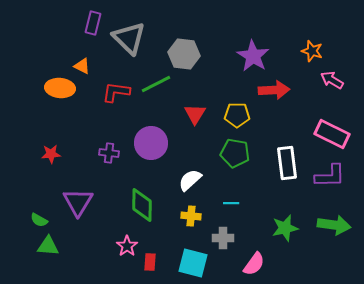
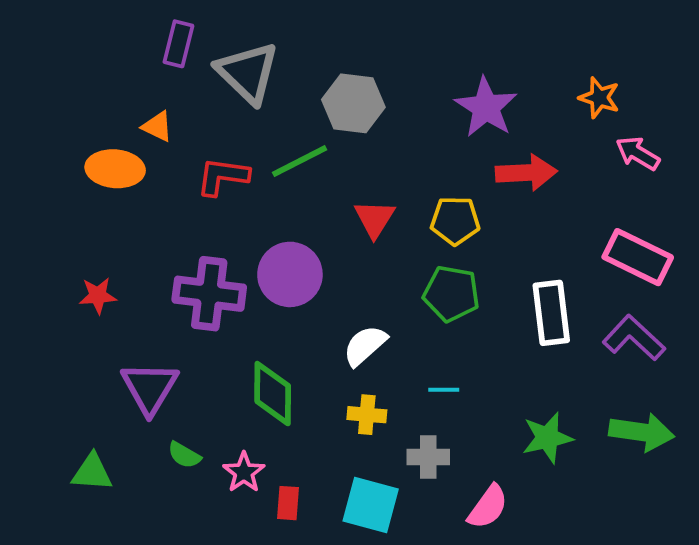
purple cross: (109, 153) -> (209, 294), size x1.8
purple L-shape: (330, 176) -> (634, 338), turned -136
green semicircle: (39, 220) -> (184, 455), moved

